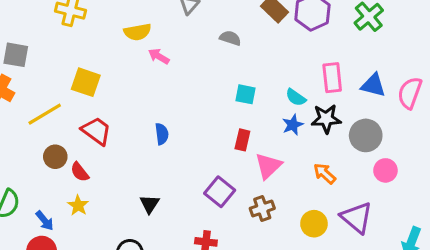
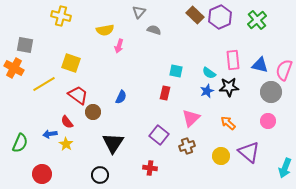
gray semicircle: (230, 38) -> (154, 30), moved
pink arrow: (159, 56) -> (119, 46), turned -104
blue semicircle: (162, 134) -> (121, 97), turned 32
gray circle: (366, 135) -> (271, 92), moved
red rectangle: (242, 140) -> (165, 93), moved
brown circle: (55, 157) -> (93, 112), moved
black triangle: (150, 204) -> (113, 143), size x1.6
blue arrow: (45, 221) -> (50, 134), moved, turned 120

